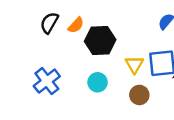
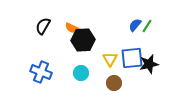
orange semicircle: (76, 25) -> (72, 28), moved, turned 72
blue cross: (47, 81) -> (41, 72), turned -30

